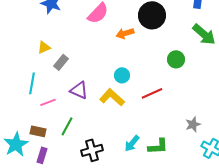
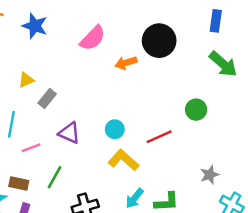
green circle: (176, 59) -> (196, 110), moved
cyan circle: (122, 75) -> (115, 129), moved
yellow L-shape: (112, 97) -> (123, 160), moved

